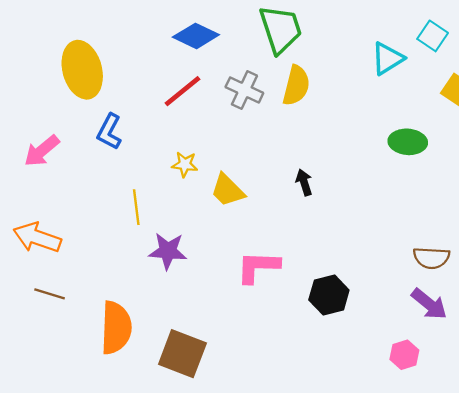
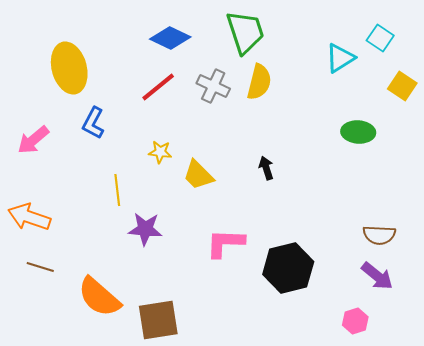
black hexagon: (329, 295) -> (288, 268), size x1.4
orange semicircle: (116, 328) -> (99, 297), turned 129
brown square: (182, 354) -> (158, 320), turned -30

